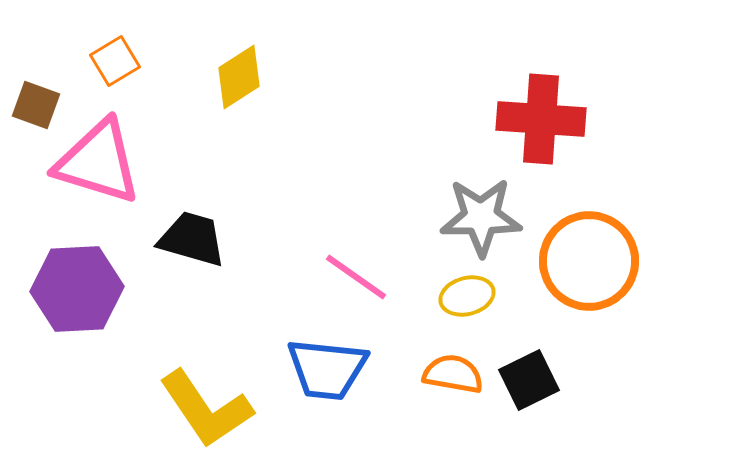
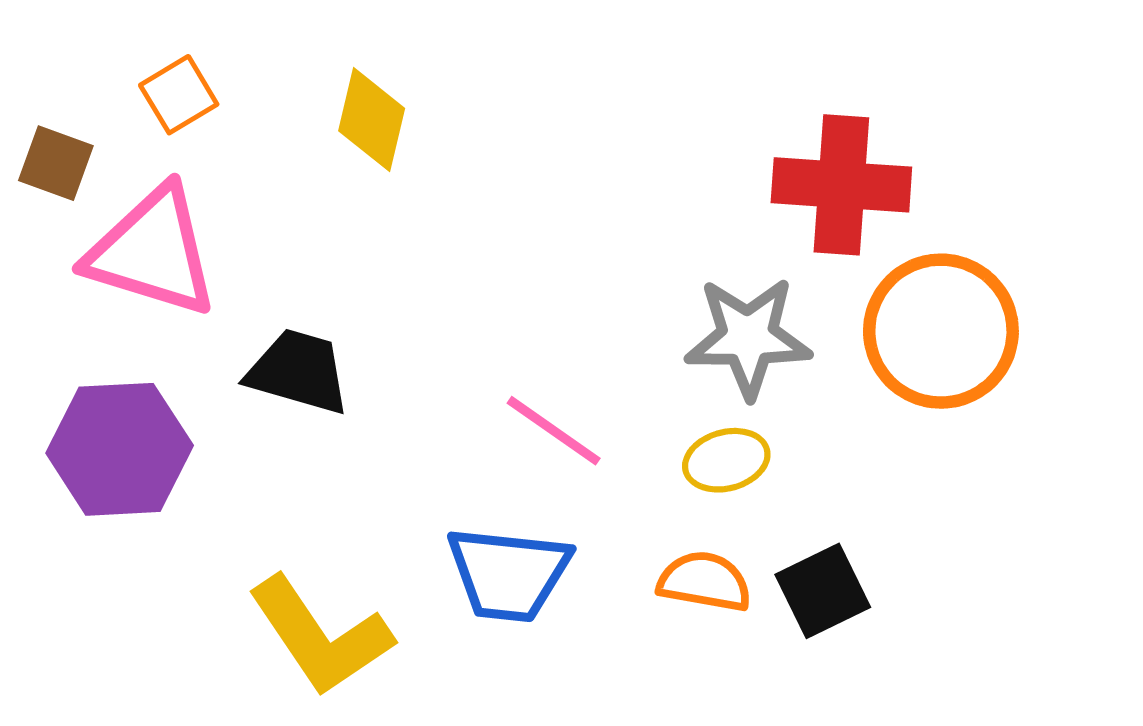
yellow diamond: (239, 77) -> (372, 120), turned -44
orange circle: (589, 261) -> (941, 331), moved

